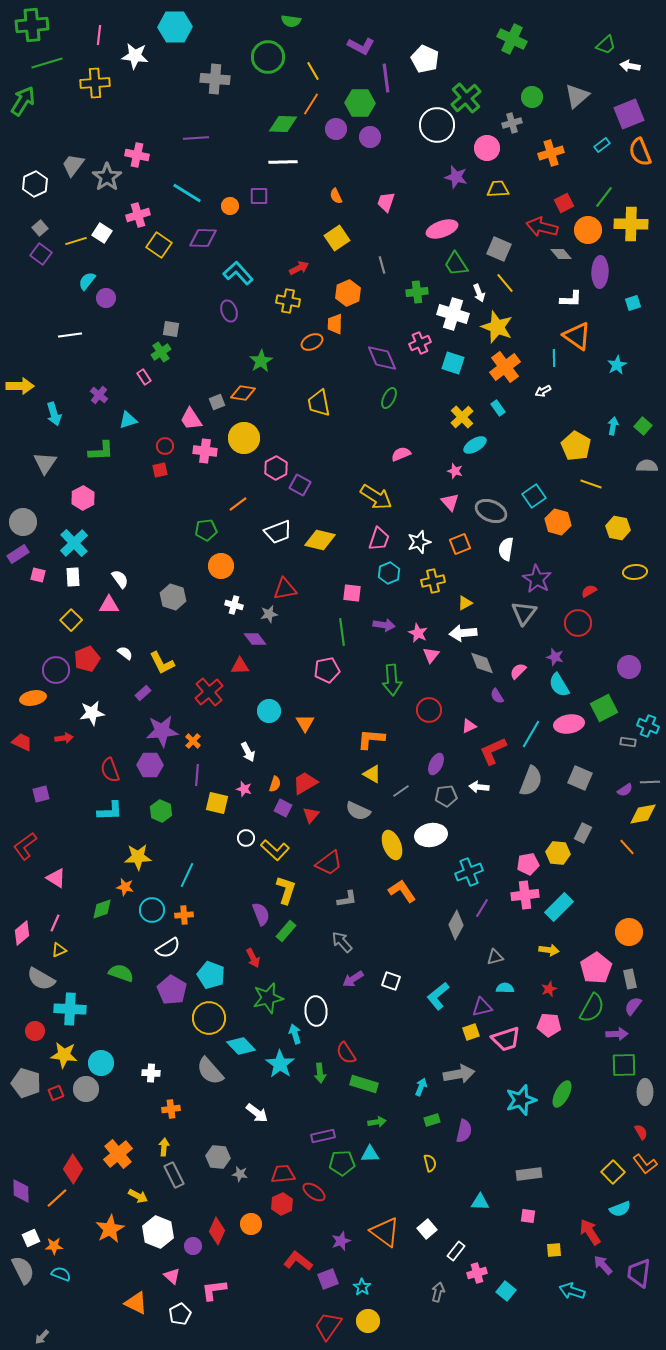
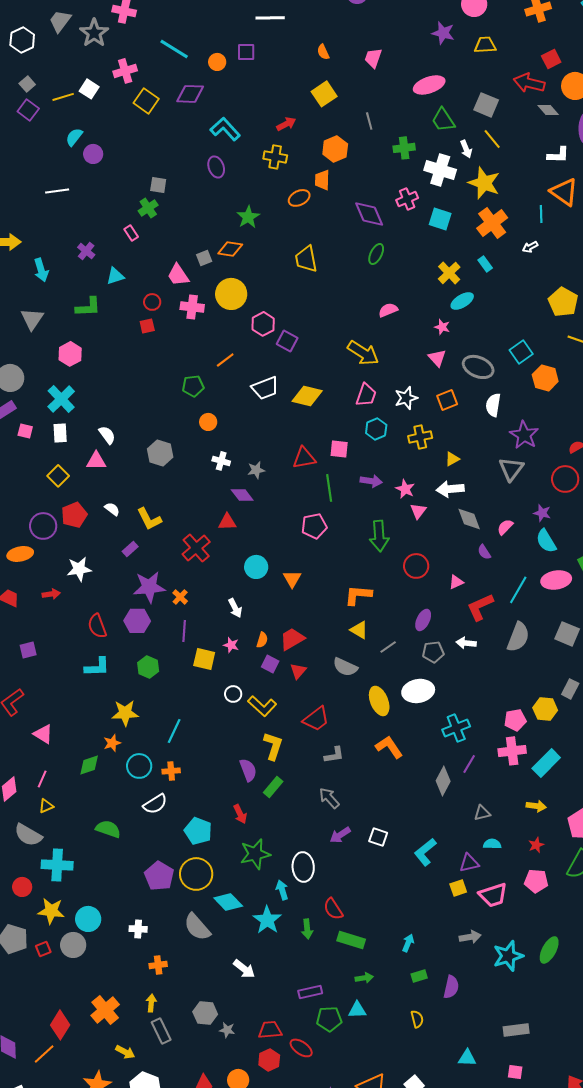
orange circle: (221, 566) -> (208, 422), size x0.7
red triangle: (285, 589) -> (304, 458), moved
orange star: (125, 887) -> (112, 743), turned -30
purple pentagon: (172, 990) -> (159, 876), moved
gray arrow: (459, 1074) -> (470, 937), moved, size x0.7

